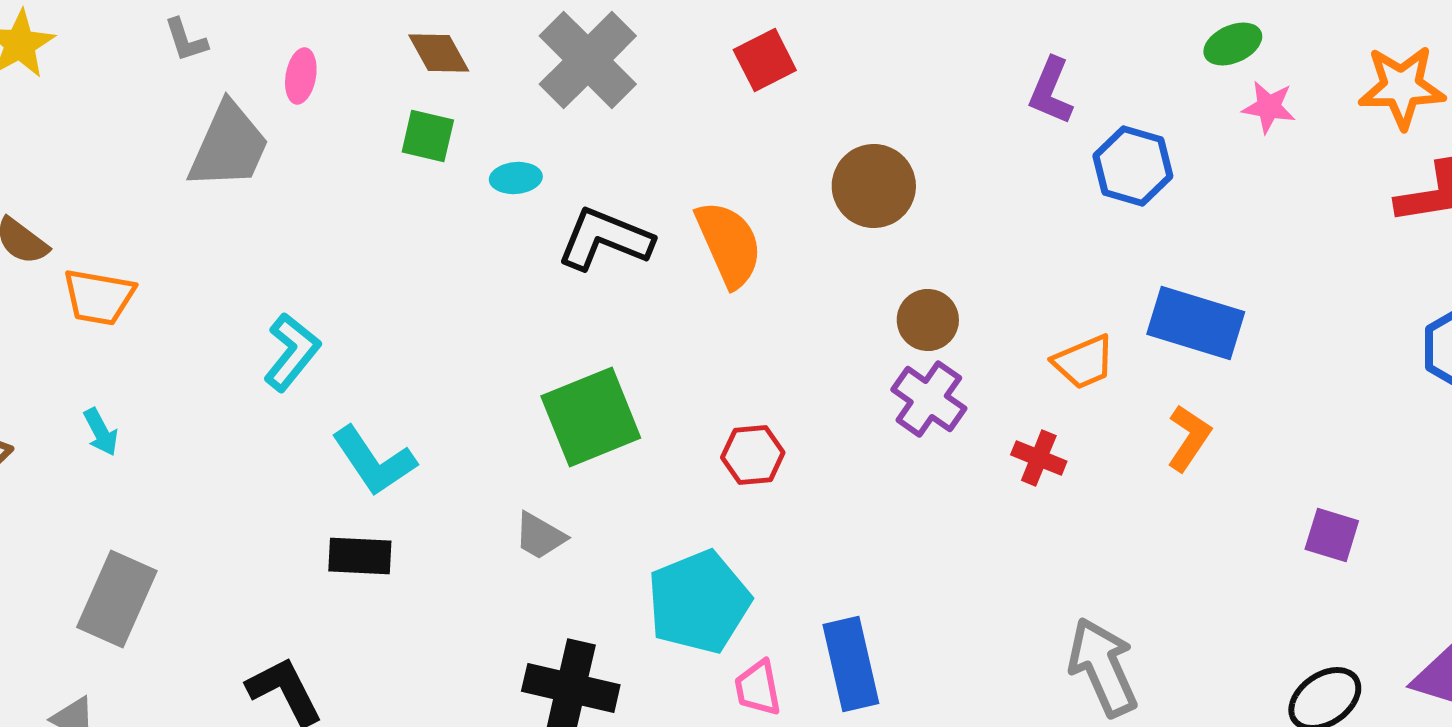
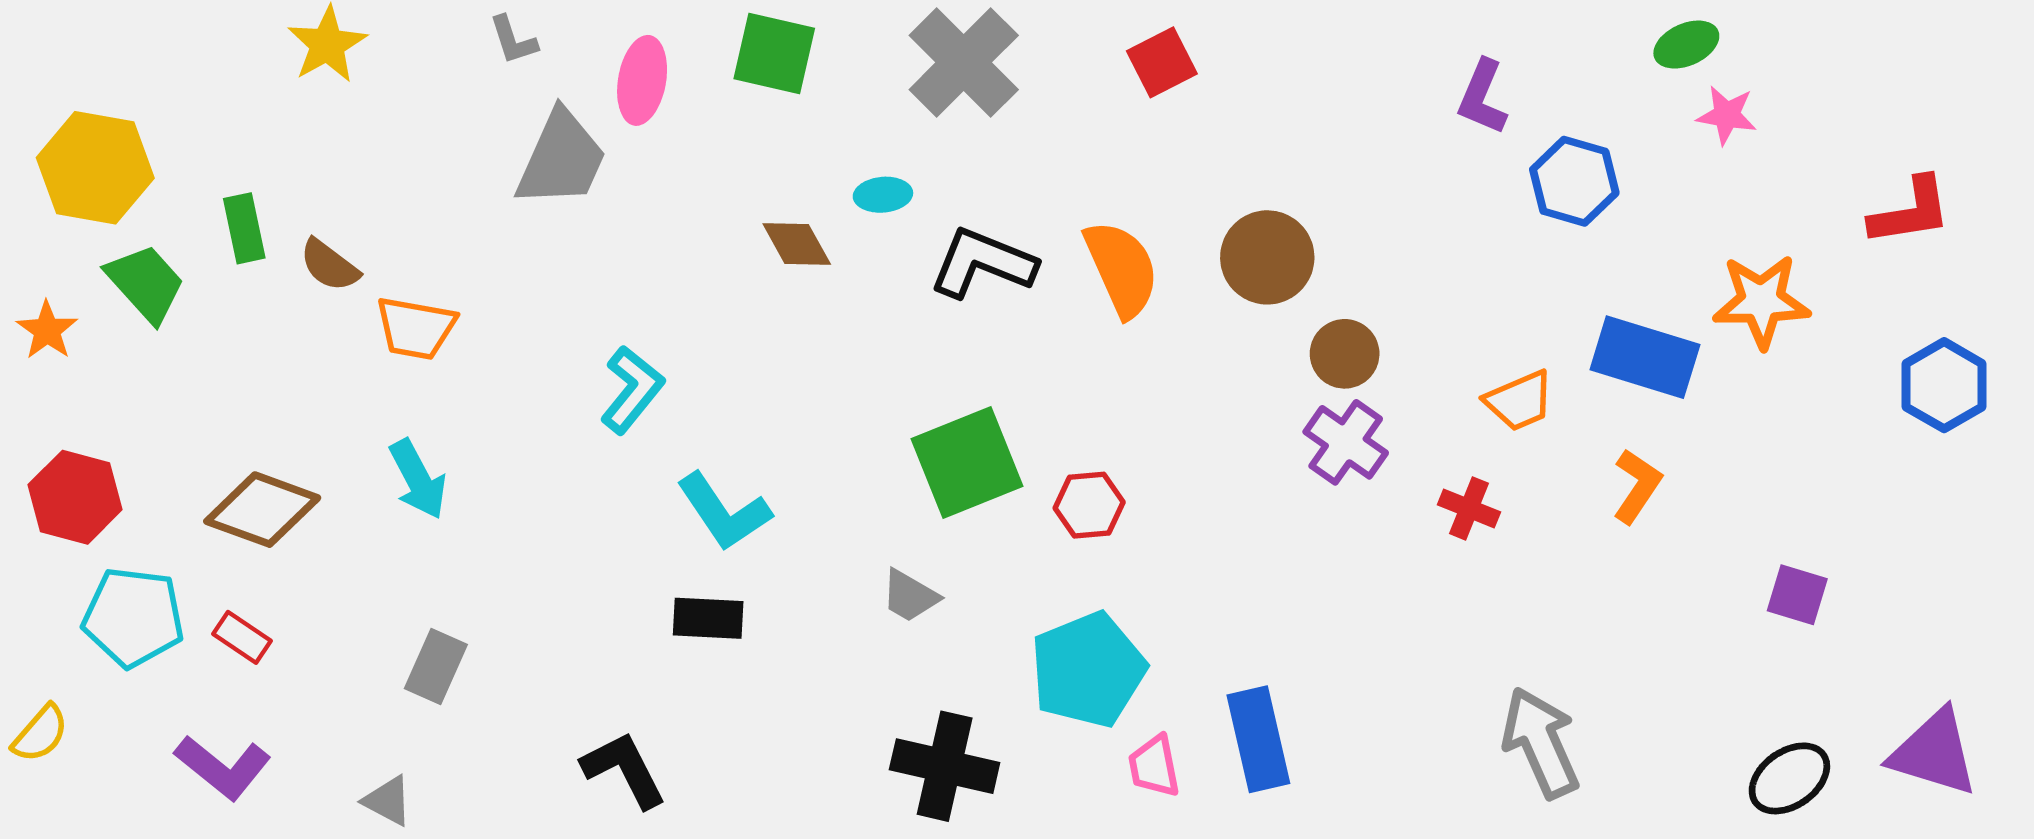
brown diamond: (439, 53) -> (797, 244), moved
pink ellipse: (301, 76) -> (642, 80), size x1.4
orange star: (1402, 87) -> (1761, 301), moved
green square: (428, 136) -> (774, 54), moved, size x1.4
brown circle: (874, 186) -> (1267, 257), moved
cyan arrow: (101, 432) -> (418, 479), size x1.5
red hexagon: (753, 455) -> (1089, 505), moved
gray rectangle: (117, 599) -> (436, 666), size x0.7

